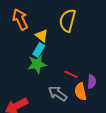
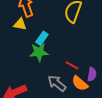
yellow triangle: (42, 36) -> (20, 24), moved, turned -32
orange semicircle: (80, 92) -> (80, 83), turned -42

